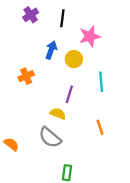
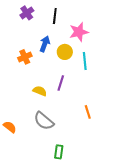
orange cross: (26, 76) -> (25, 57), moved
cyan line: (101, 82) -> (85, 61), moved
yellow semicircle: (58, 114) -> (40, 91), moved

